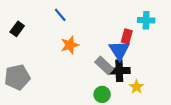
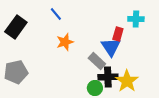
black rectangle: (17, 29) -> (16, 27), size x1.6
black cross: (119, 71) -> (108, 77), moved
yellow star: (136, 87) -> (127, 81), size x1.6

